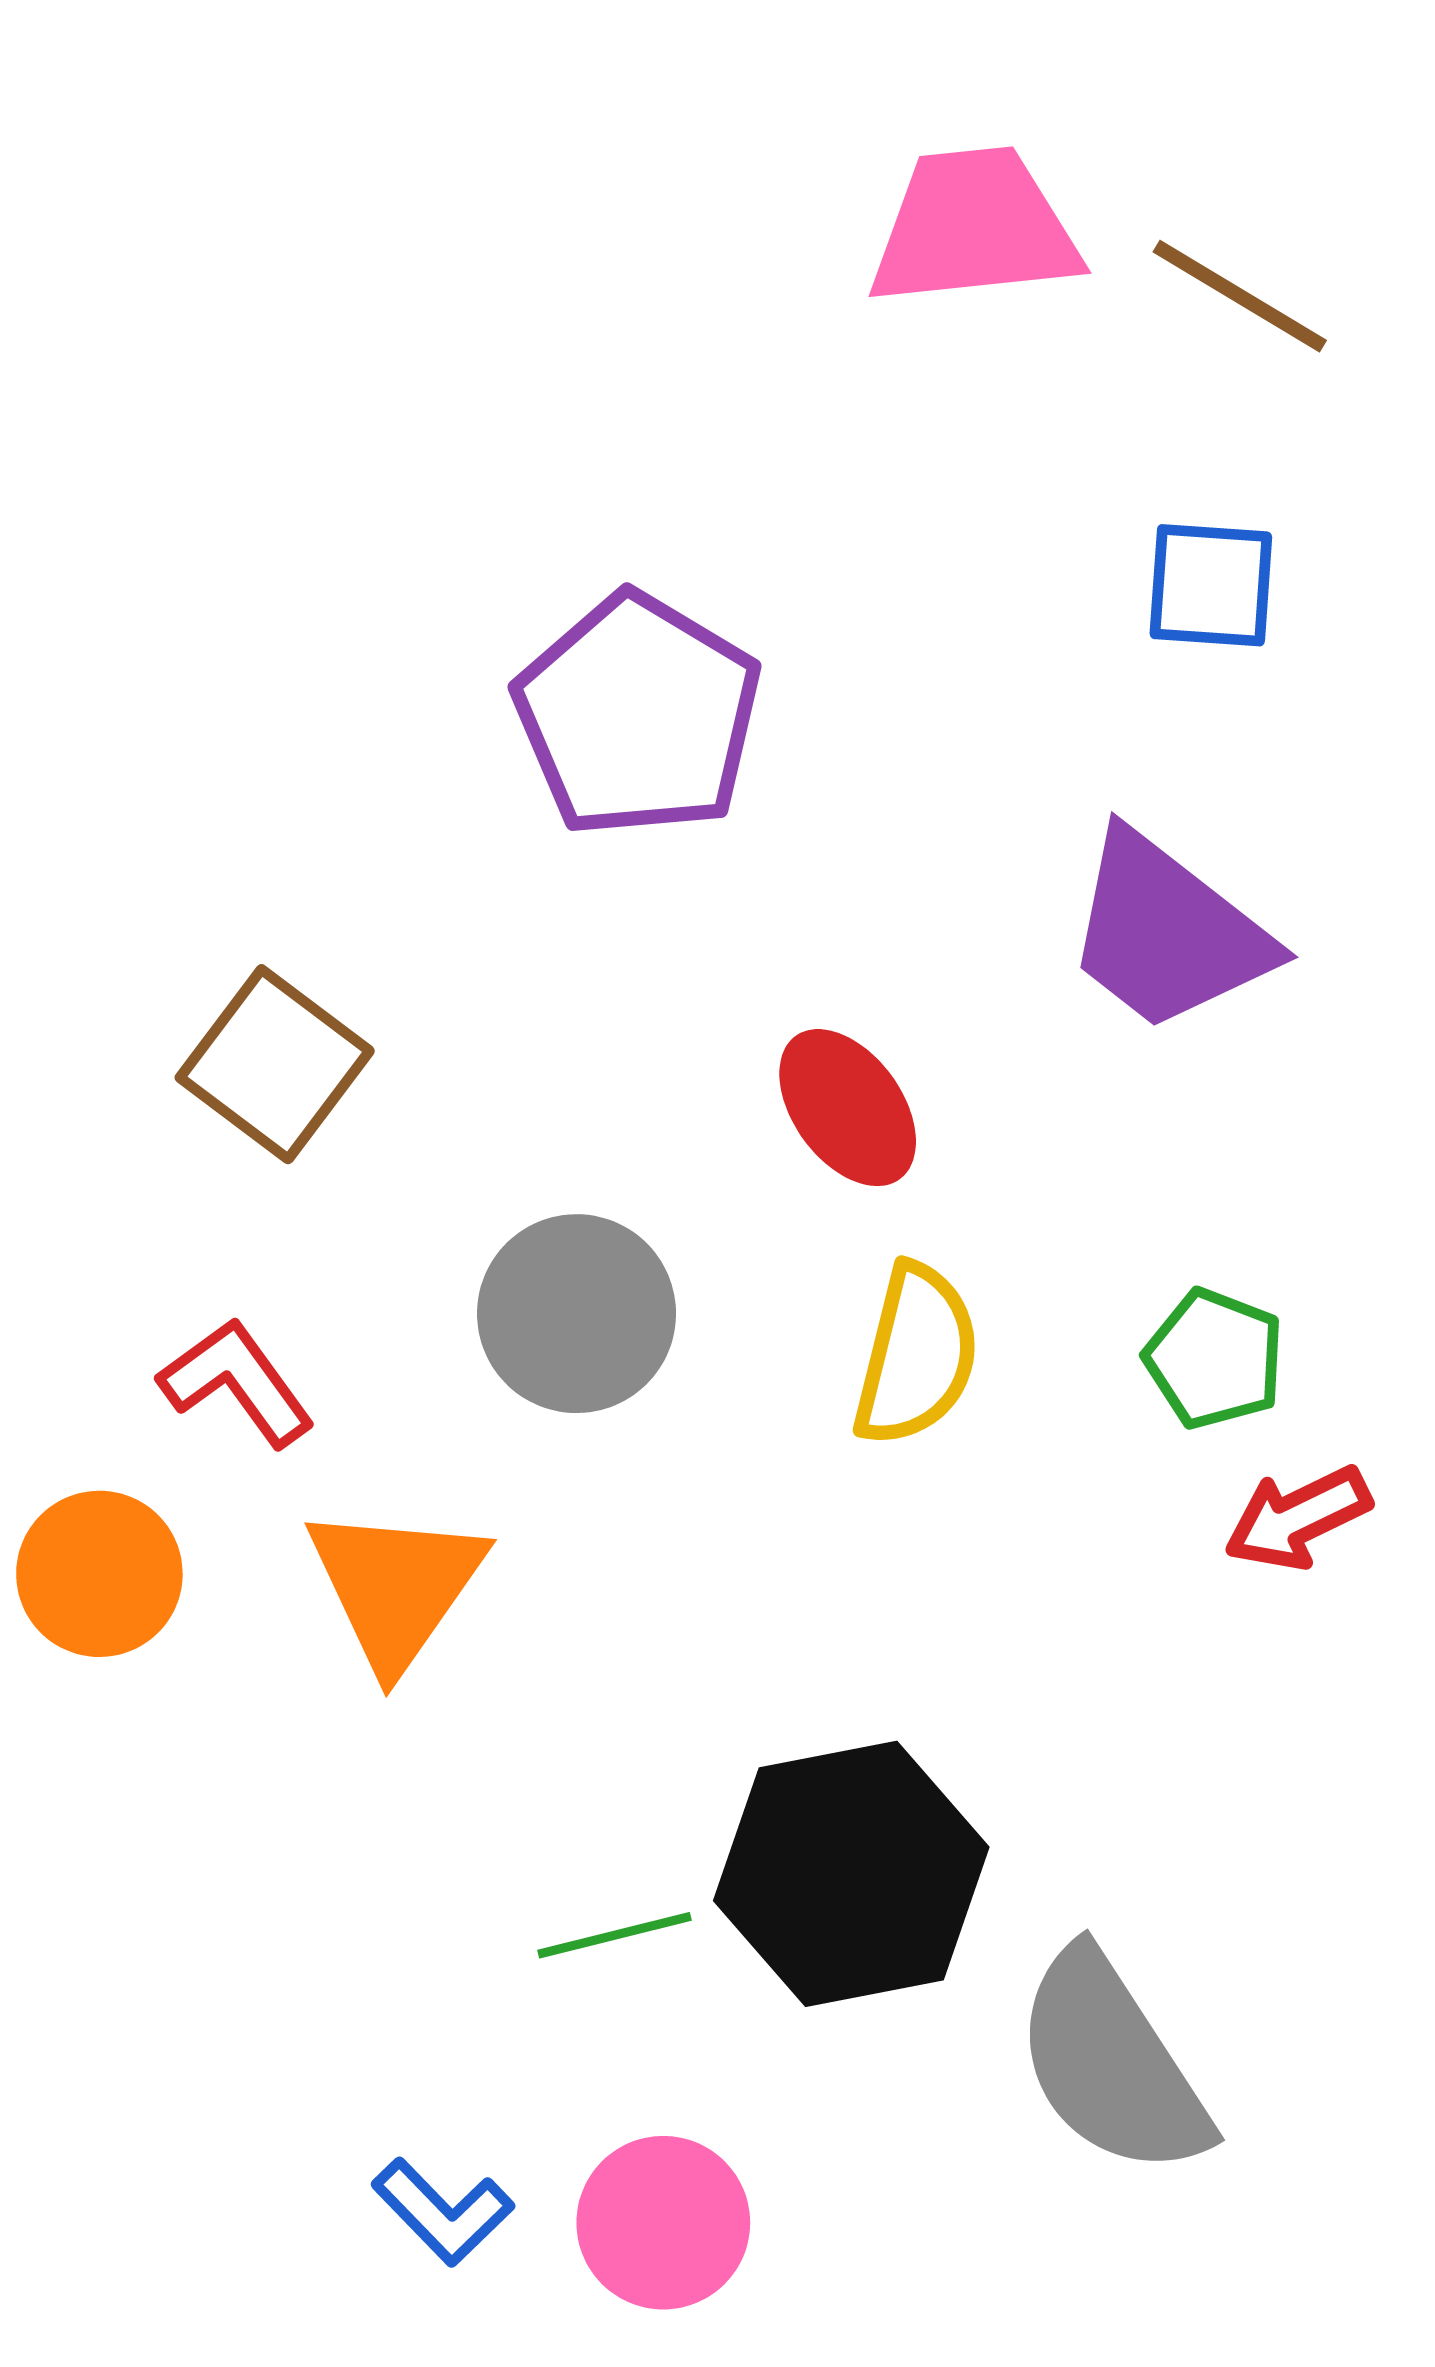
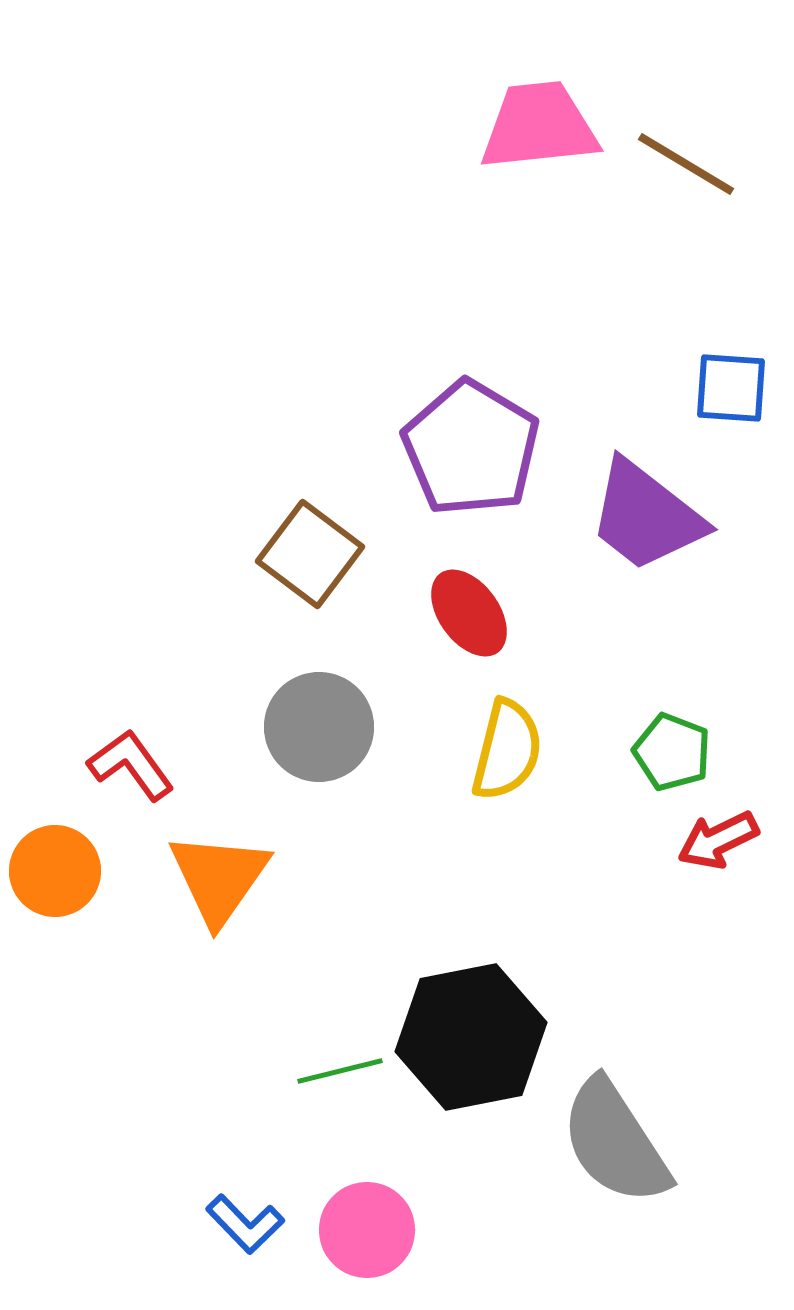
blue square: (1211, 585) -> (731, 388), moved
purple pentagon: (638, 715) -> (471, 448), moved
brown square: (275, 1064) -> (310, 554), moved

